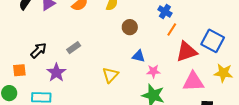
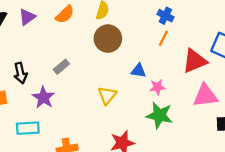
brown circle: (130, 27) -> (108, 39), moved, size x1.5
orange line: (172, 30) -> (163, 38), moved
black arrow: (39, 50) -> (20, 73), turned 126

